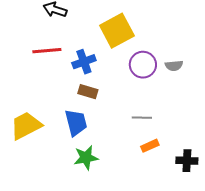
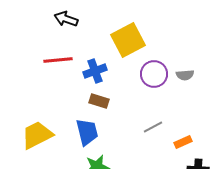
gray line: (142, 118) -> (153, 127), turned -30
orange rectangle: (150, 146) -> (183, 142), moved

